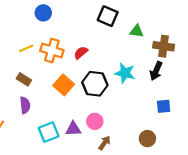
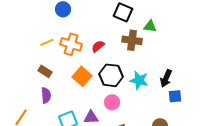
brown cross: (164, 46) -> (132, 40), moved
black arrow: (156, 71) -> (166, 78), moved
cyan star: (125, 73) -> (139, 80), moved
pink circle: (95, 121) -> (112, 102), moved

